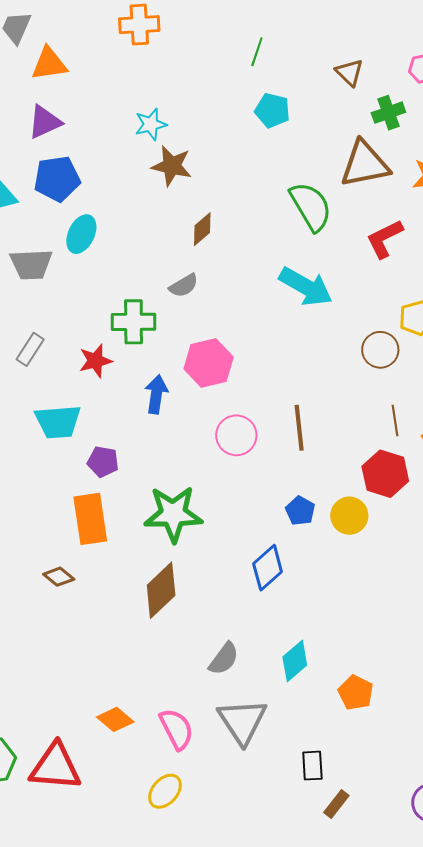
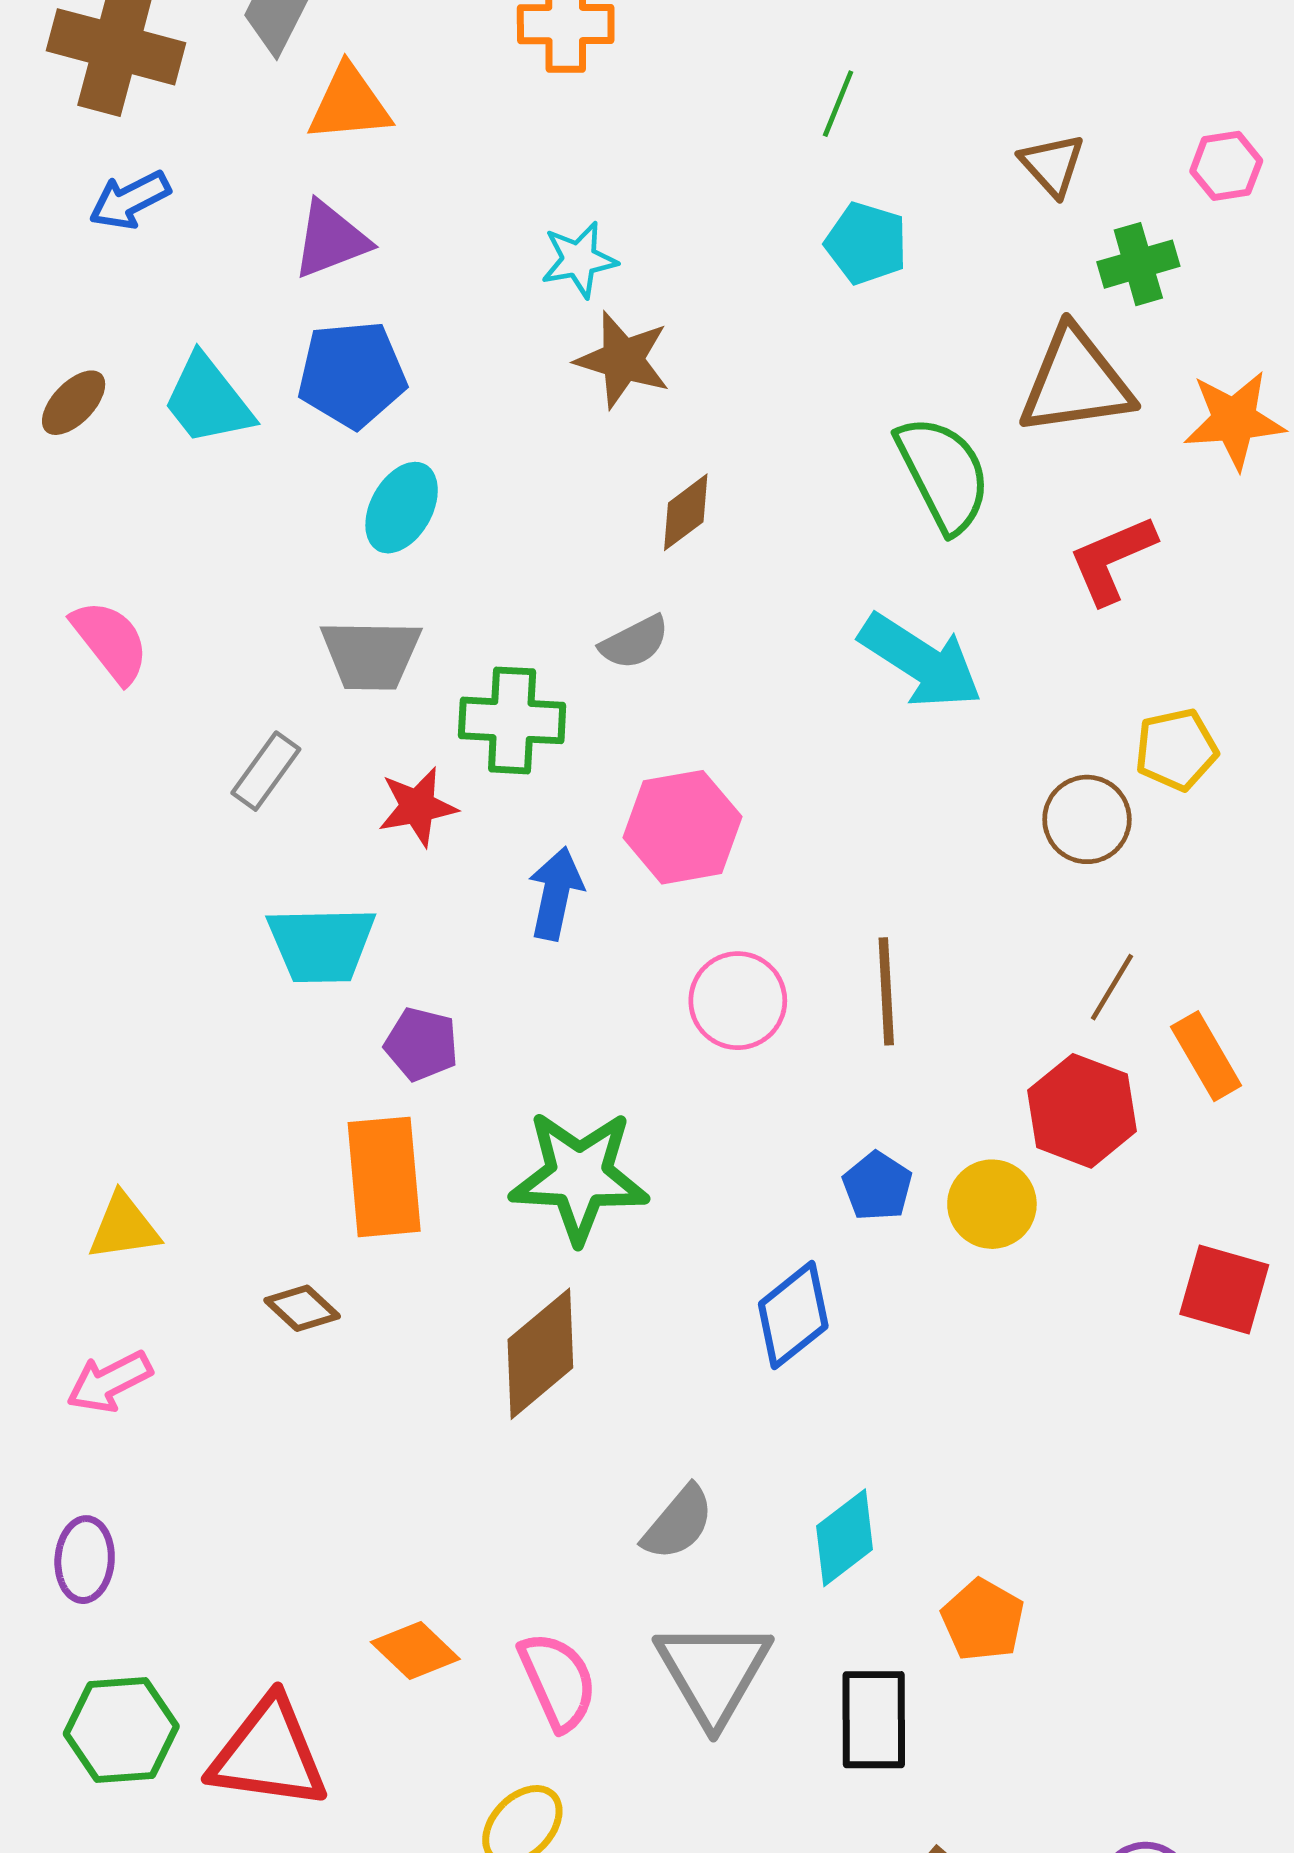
gray trapezoid: (31, 264) -> (371, 655), moved
brown line: (395, 420) -> (1112, 987), turned 36
black rectangle: (312, 766) -> (874, 1720), moved, size x1.4

